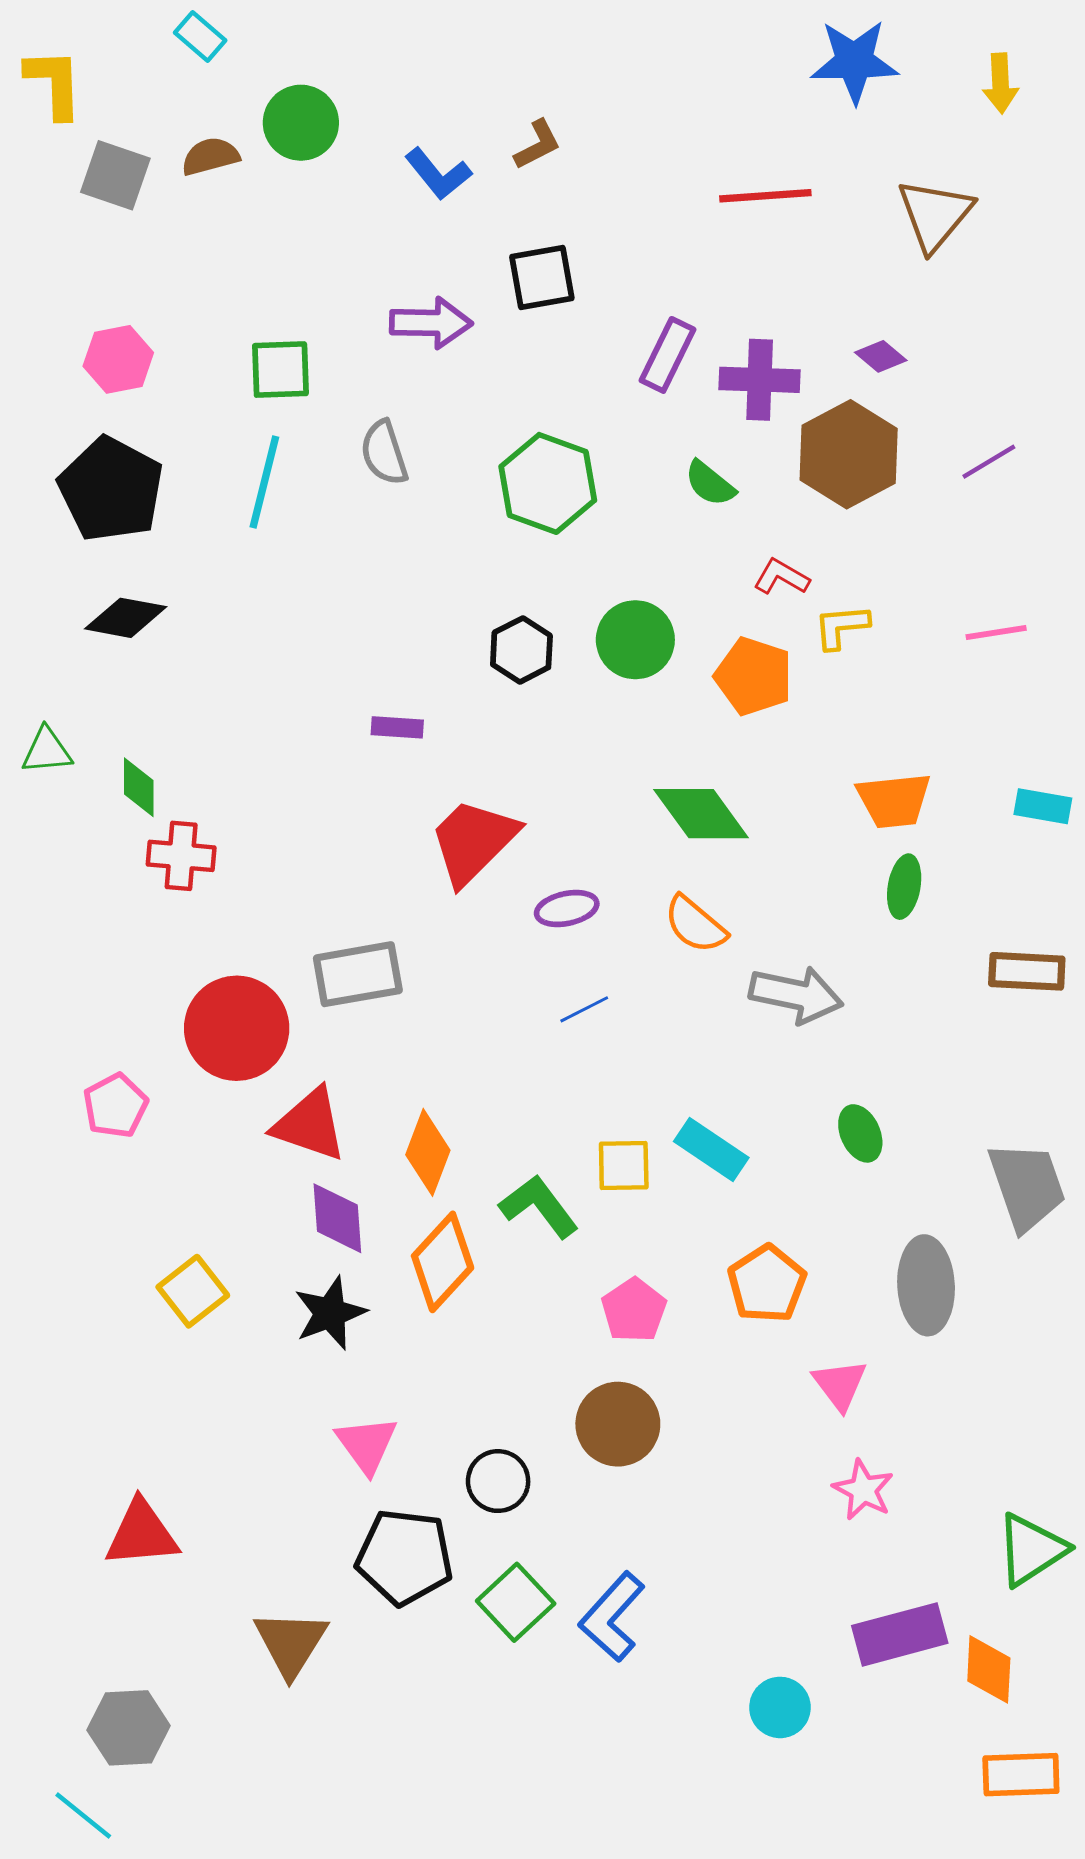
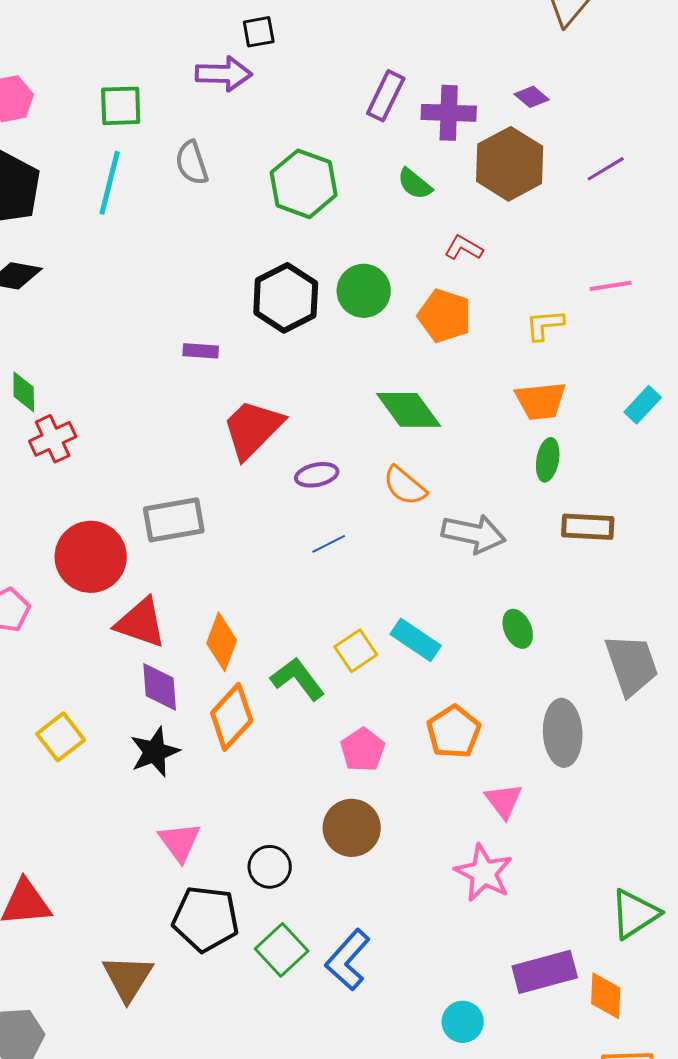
black square: (542, 278) -> (259, 32), moved, size x0.7
yellow L-shape: (841, 627) -> (545, 325), moved
black hexagon: (521, 650) -> (286, 298), size x1.5
cyan rectangle: (1043, 806) -> (643, 405), turned -57
red cross: (181, 856) -> (53, 439), turned -30
brown rectangle: (1027, 971) -> (588, 527), moved
yellow square: (624, 1166) -> (356, 651), turned -33
pink star: (863, 1490) -> (484, 873), moved, size x1.4

